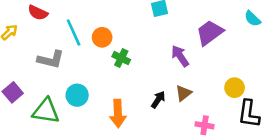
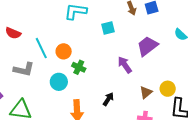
brown triangle: (183, 93) -> (146, 92), moved
cyan circle: (77, 95) -> (59, 82), moved

